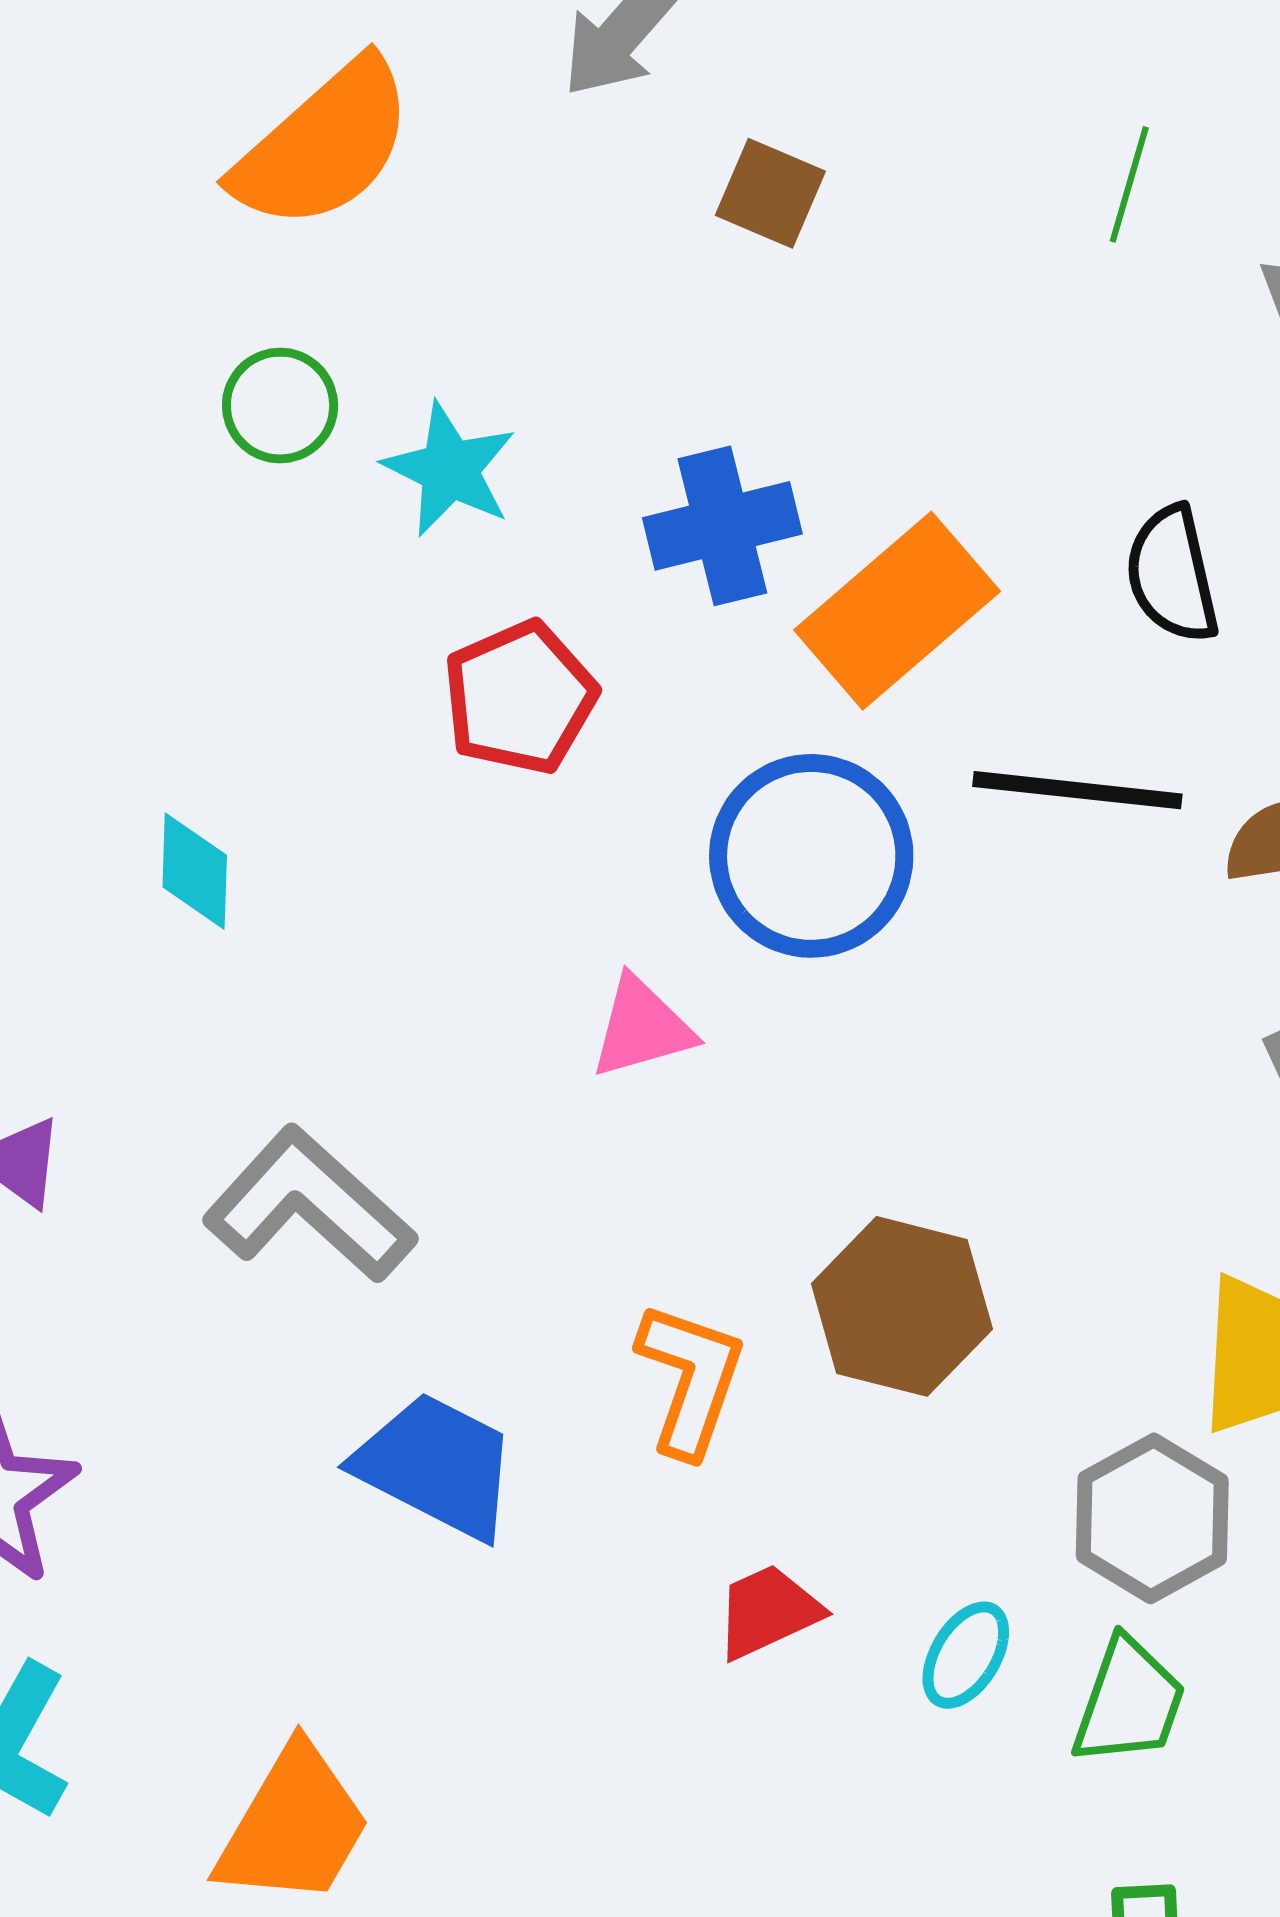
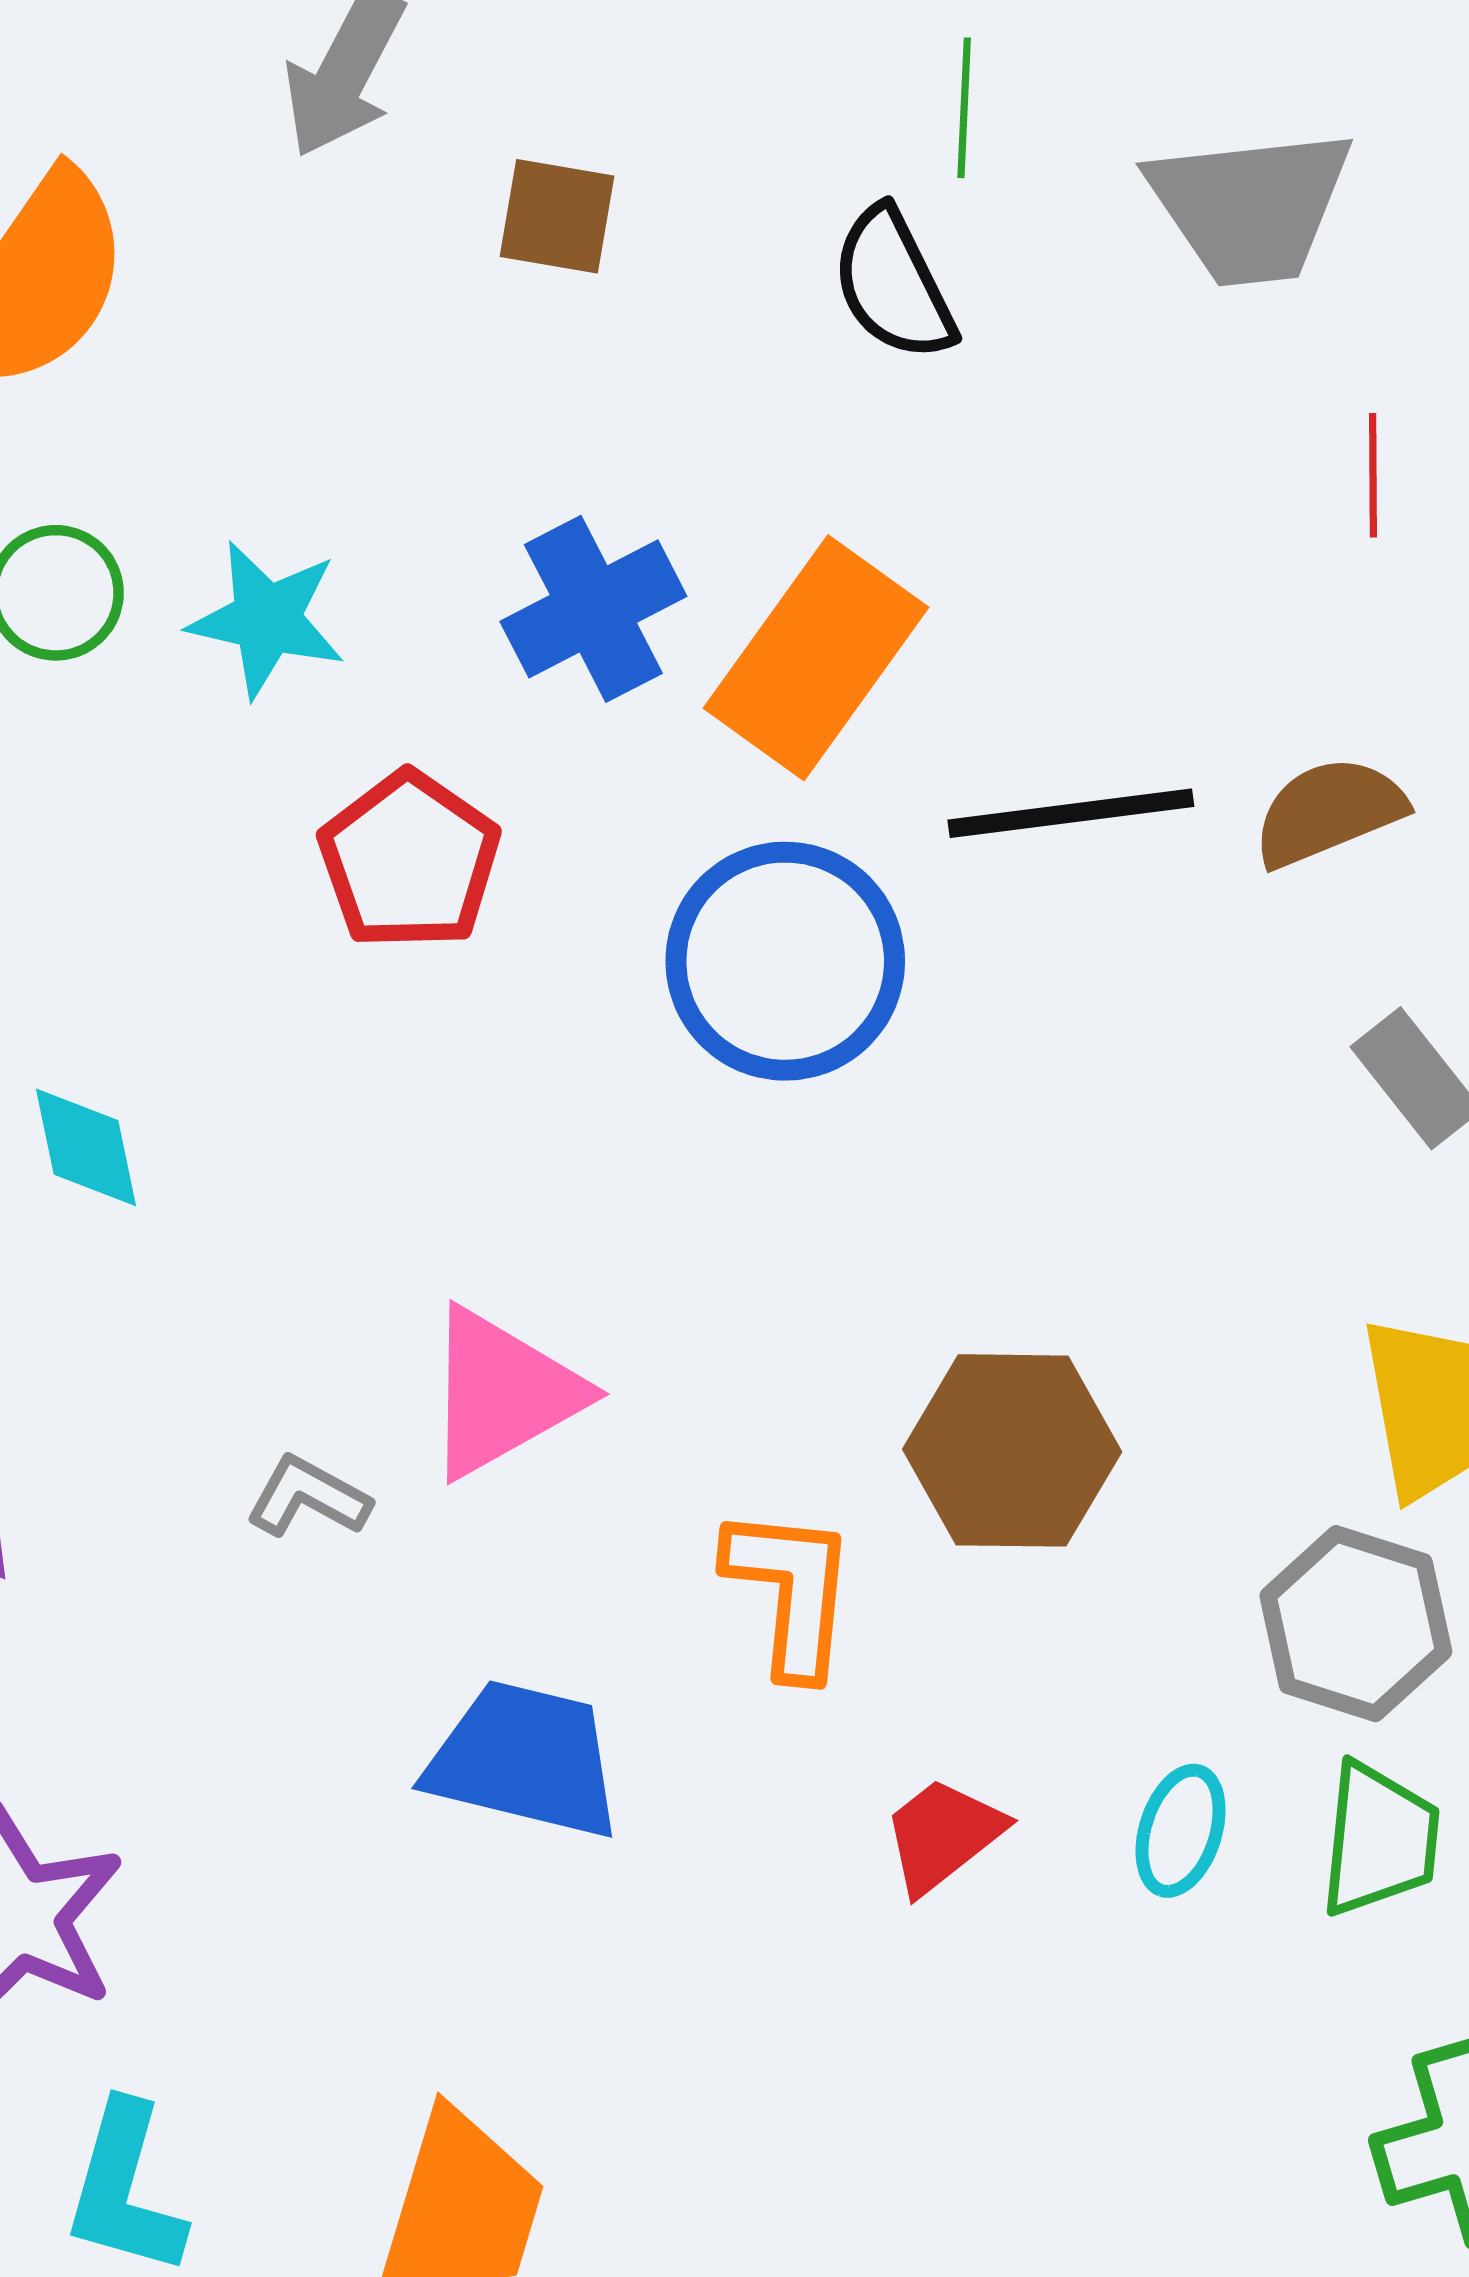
black semicircle: (1172, 574) -> (893, 284), moved
pink triangle: (642, 1028) -> (502, 1393), moved, size x1.4
gray L-shape: (309, 1205) -> (308, 1497), size x0.5

